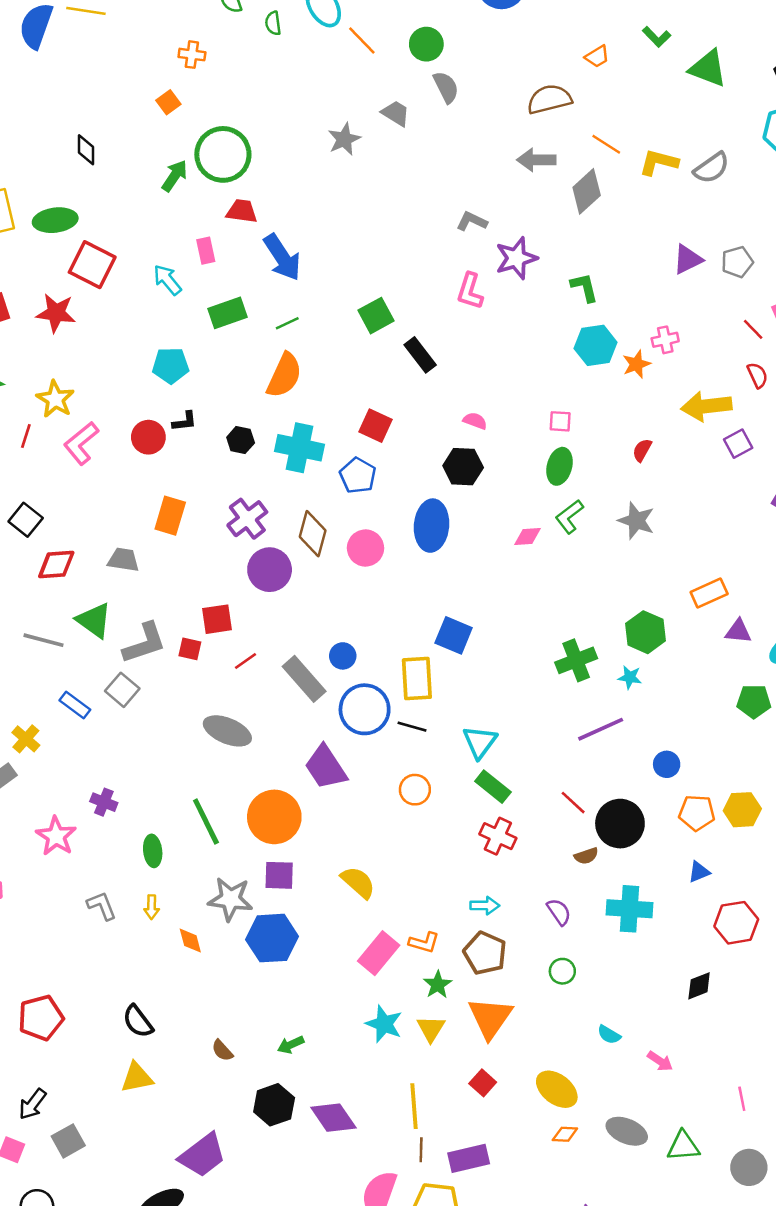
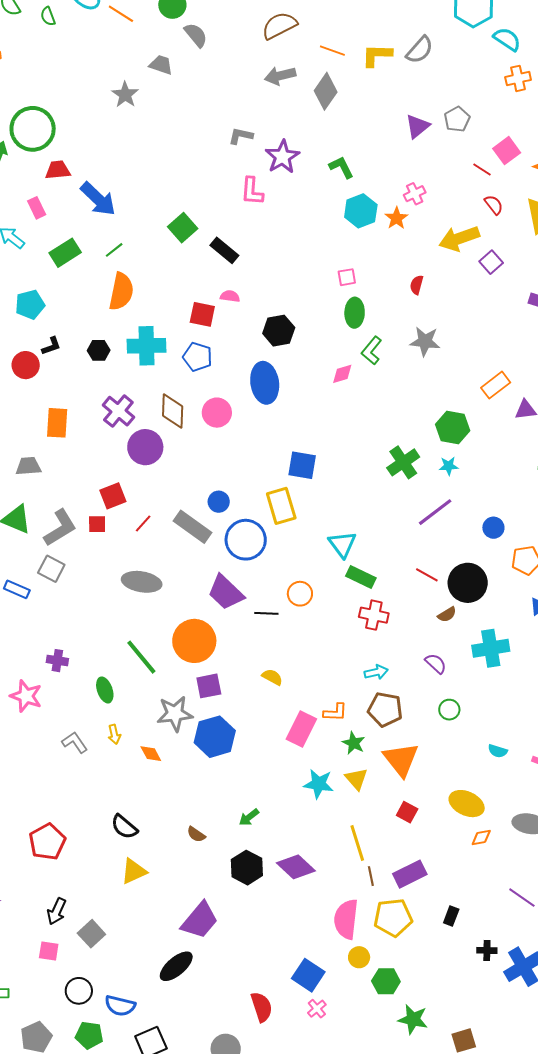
pink semicircle: (475, 421) -> (230, 296), moved
black line: (412, 727) -> (266, 613), moved
yellow semicircle: (358, 882) -> (272, 677), size x0.7

